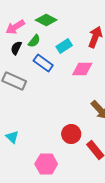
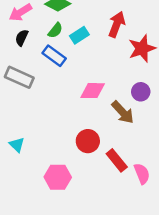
green semicircle: (34, 41) -> (55, 30), moved
pink diamond: (82, 69) -> (93, 91), moved

